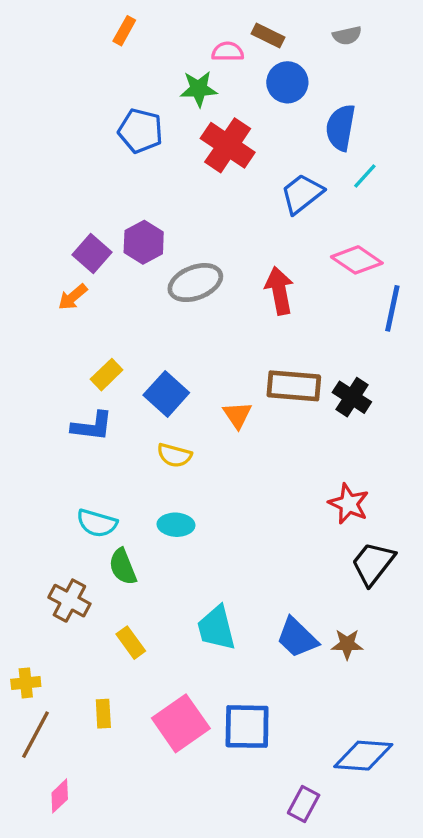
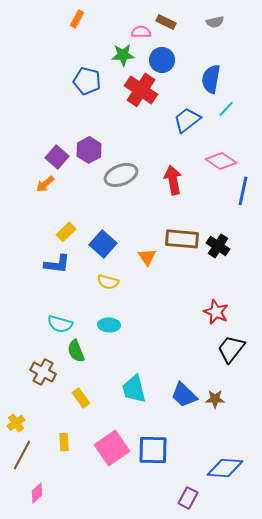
blue circle: (287, 82) -> (162, 60), moved
yellow cross: (26, 683) -> (16, 423), turned -30

